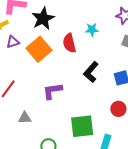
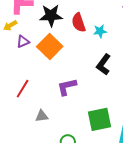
black star: (43, 19) -> (51, 16), turned 30
cyan star: (92, 30) -> (100, 31), moved
red semicircle: (69, 43) -> (79, 23), moved

